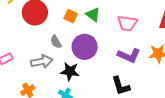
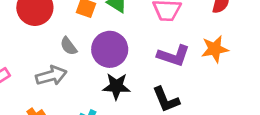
black star: (70, 71) -> (116, 86), moved

